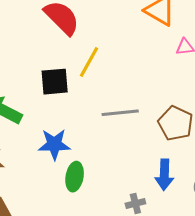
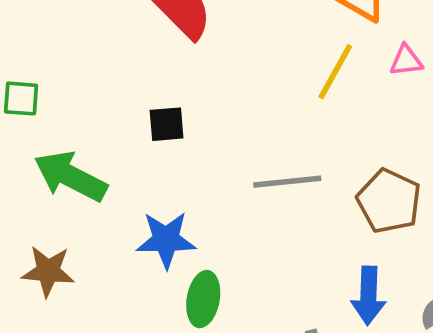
yellow line: (89, 62) -> (335, 72), moved
black square: (55, 82) -> (167, 124), size x0.7

